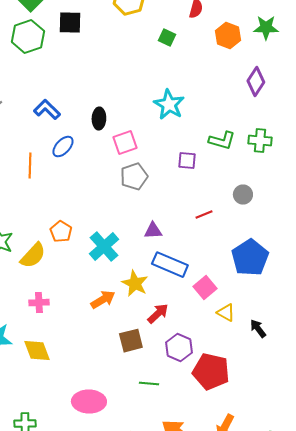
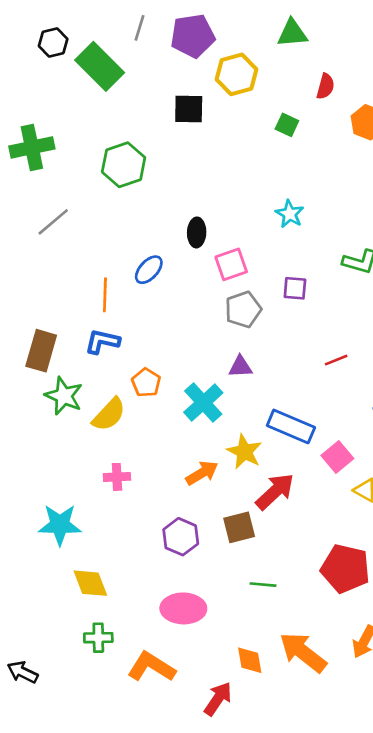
black square: (70, 23) -> (189, 109), moved
green hexagon: (28, 37) -> (124, 165), moved
cyan star: (169, 105) -> (290, 214), size x0.7
blue L-shape: (47, 110) -> (102, 341), moved, turned -32
purple square: (187, 161) -> (295, 288), moved
purple triangle: (153, 231) -> (240, 367), moved
red arrow: (158, 314) -> (275, 492), size x1.4
purple hexagon: (179, 348) -> (181, 537), moved
yellow diamond: (37, 351) -> (90, 583), moved

